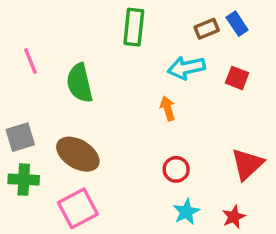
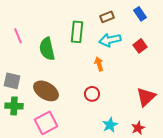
green rectangle: (134, 27) -> (77, 32), moved
brown rectangle: (207, 29) -> (107, 17), moved
red square: (237, 78) -> (140, 46), turned 32
gray square: (20, 137) -> (12, 81), turned 30
red circle: (176, 169) -> (92, 94), moved

